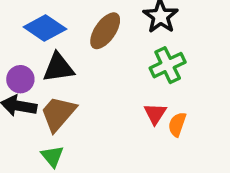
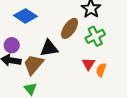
brown ellipse: (105, 31) -> (70, 28), moved
black triangle: (58, 68) -> (49, 48), moved

